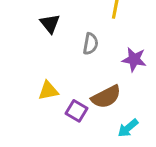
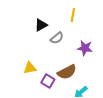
black triangle: (50, 24) -> (41, 25), moved, turned 40
gray semicircle: (90, 44) -> (57, 38), turned 40

